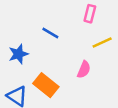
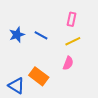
yellow line: (102, 43) -> (73, 41), moved
blue star: (18, 54) -> (17, 35), moved

